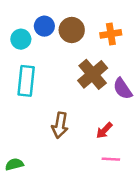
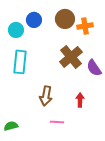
brown circle: (72, 30) -> (65, 19), moved
red arrow: (104, 130) -> (80, 100), turned 136
pink line: (111, 159) -> (57, 122), moved

